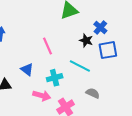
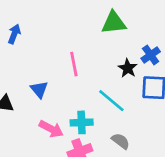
cyan cross: (55, 78) -> (82, 122), moved

